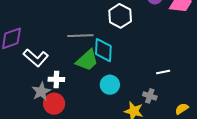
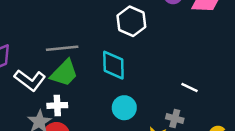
gray line: (80, 36) -> (62, 48), moved
green trapezoid: (87, 60) -> (64, 73), moved
white line: (163, 72) -> (189, 88), turned 40

